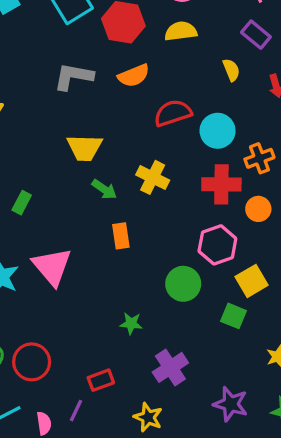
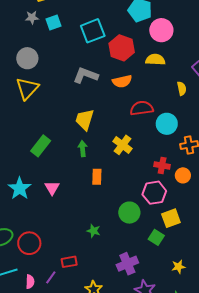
yellow trapezoid: (85, 148) -> (85, 120), turned 95
red cross: (221, 184) -> (162, 166), moved, size x0.7
green arrow: (104, 189) -> (83, 149), moved, turned -140
green rectangle: (22, 203) -> (41, 146), size x1.5
pink triangle: (52, 266) -> (52, 188), size x0.6
purple cross: (170, 367) -> (127, 264), moved

